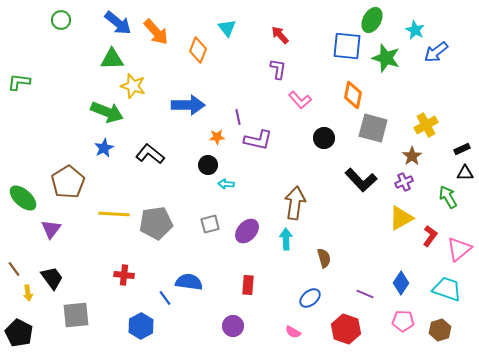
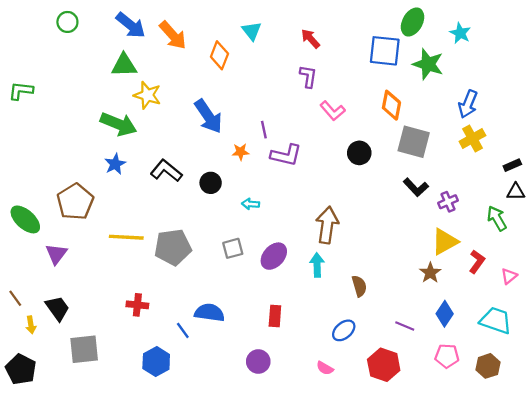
blue arrow: (436, 52) -> (468, 104), moved, turned -30
blue arrow: (188, 105) -> (208, 116), turned 56
brown star: (412, 156) -> (430, 273), moved
black circle: (208, 165) -> (211, 183), moved
black L-shape: (361, 180) -> (416, 187), moved, size x0.7
pink triangle: (459, 249) -> (509, 276), size x0.6

